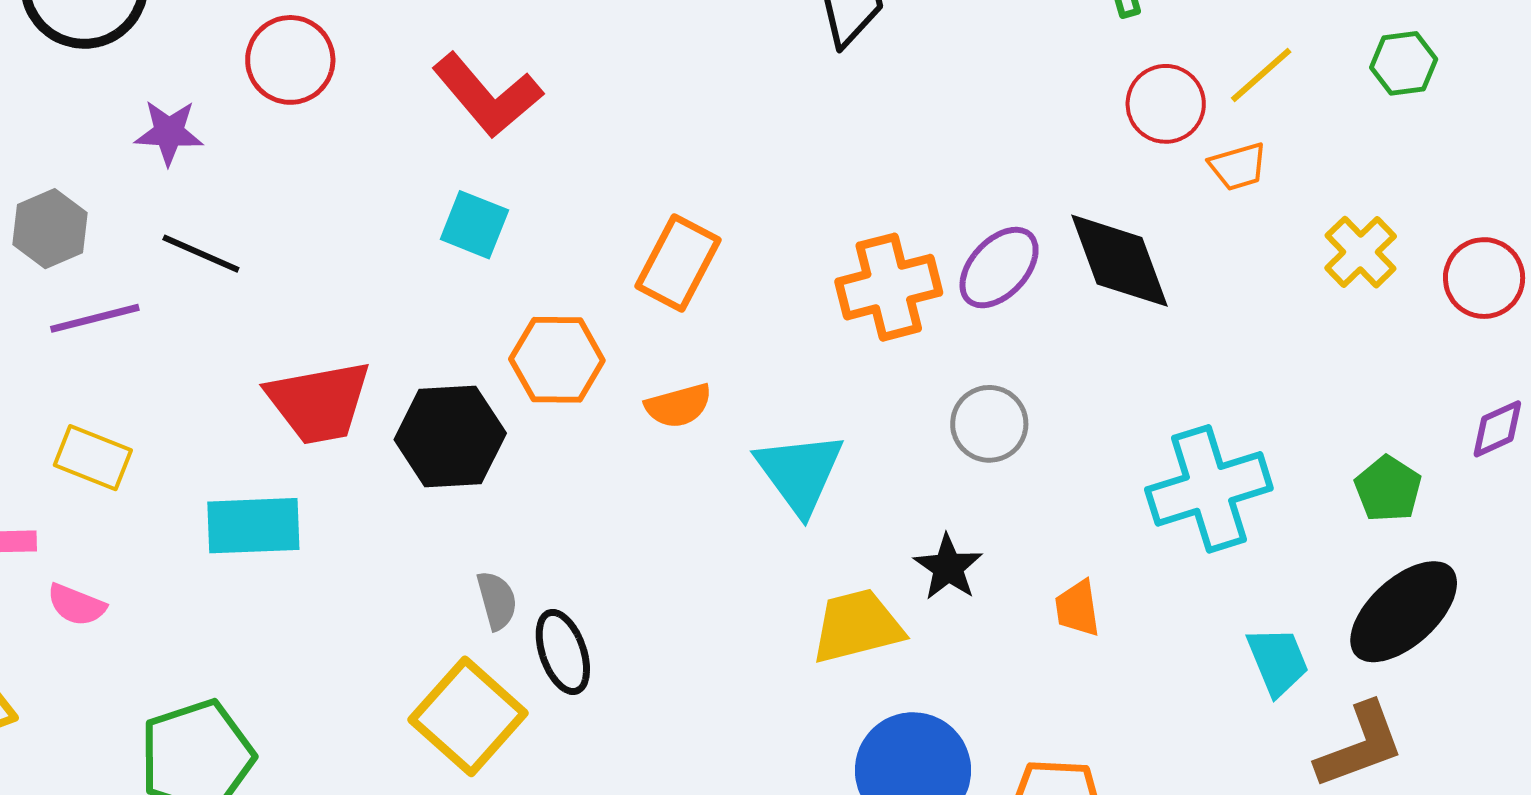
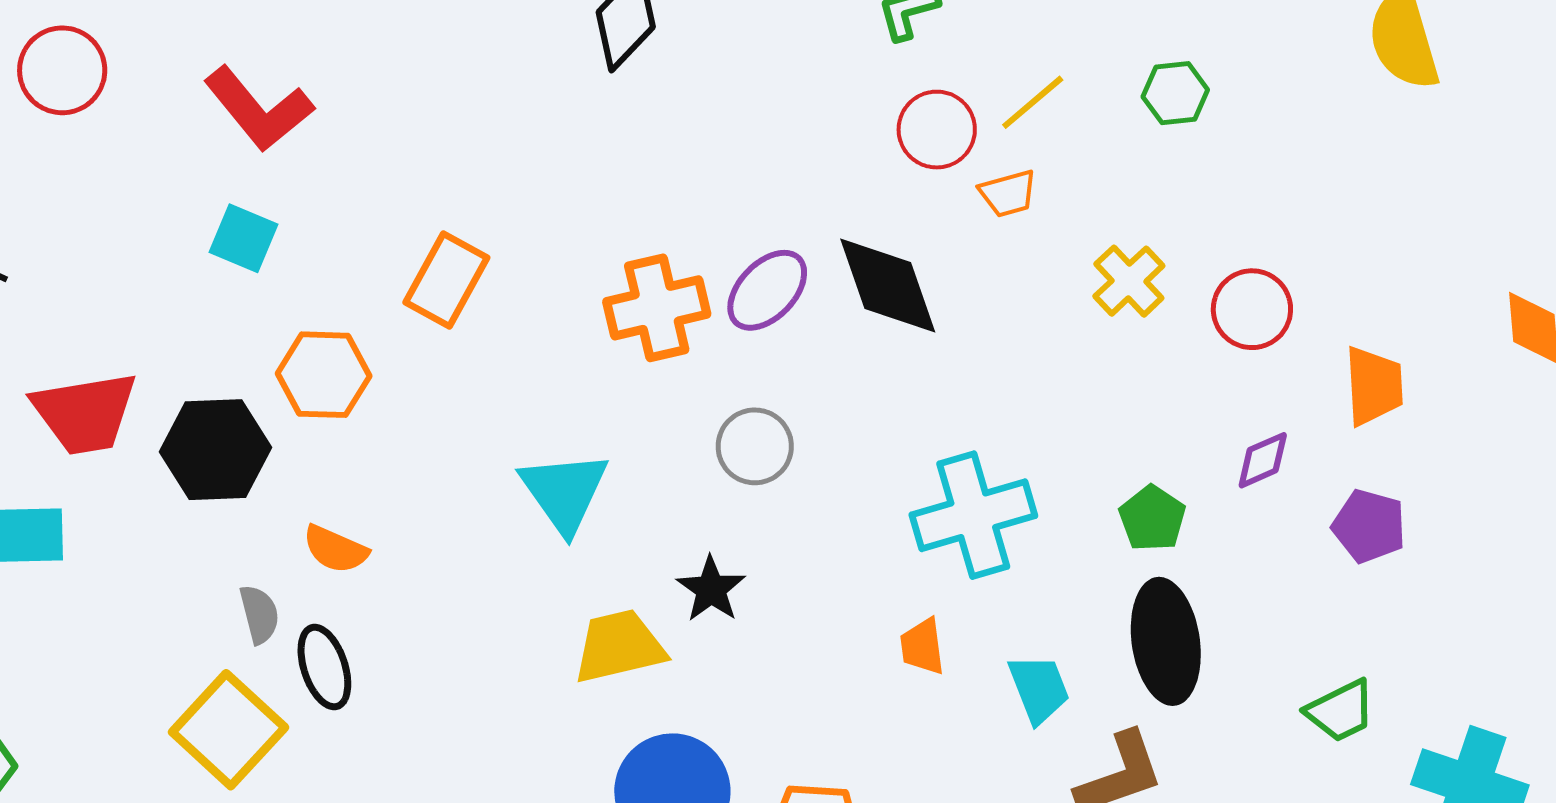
orange semicircle: (678, 406) -> (335, 549), moved, turned 38
orange trapezoid: (1077, 608) -> (922, 646), moved
black ellipse: (1404, 612) -> (1166, 641), turned -57

